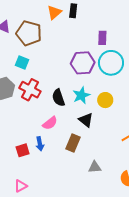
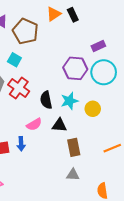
black rectangle: (73, 11) -> (73, 15), turned -40
purple rectangle: (102, 38) -> (98, 46), turned 56
black triangle: (86, 120) -> (59, 125), moved, turned -42
brown rectangle: (73, 143) -> (74, 147), moved, turned -42

